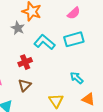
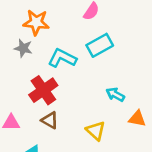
red cross: (25, 62) -> (43, 90), size x1.5
brown triangle: (25, 85) -> (50, 120), turned -32

